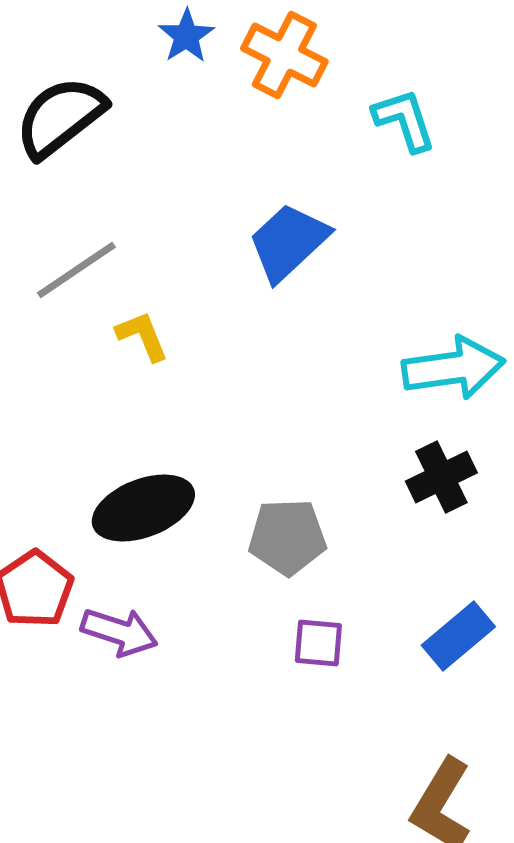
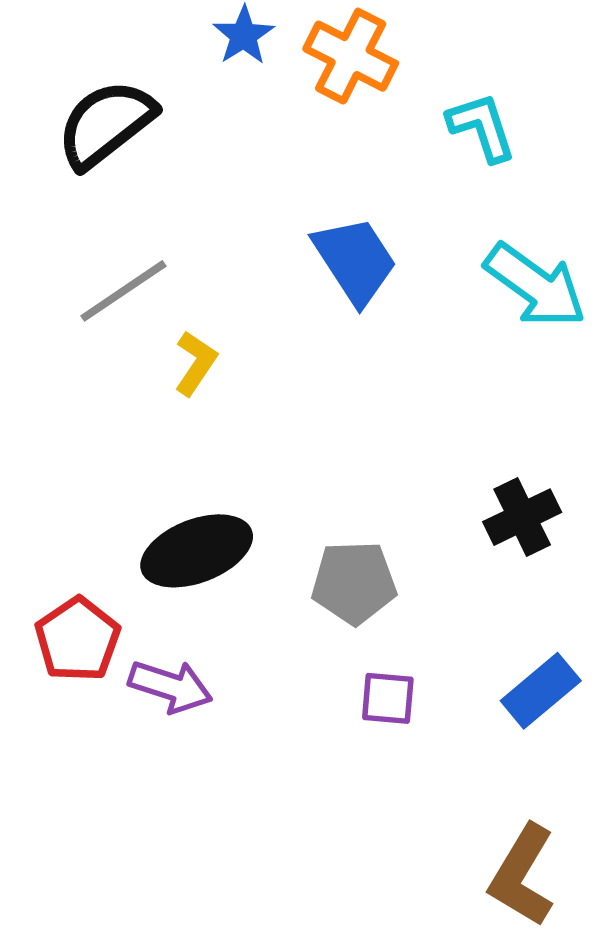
blue trapezoid: (288, 242) -> (355, 260), turned 100
yellow L-shape: (142, 336) -> (196, 363), turned 56
cyan arrow: (453, 368) -> (535, 285), moved, turned 44

